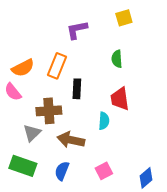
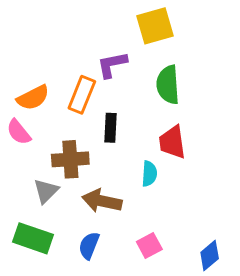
yellow square: (124, 18) -> (155, 26), moved, size x1.5
purple L-shape: (77, 30) -> (112, 65), moved
green semicircle: (117, 59) -> (168, 85), size x1.5

